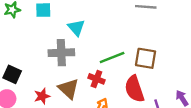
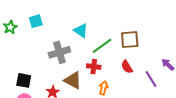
cyan triangle: (76, 28) -> (81, 31), moved
red semicircle: (134, 89) -> (127, 67), size x0.6

